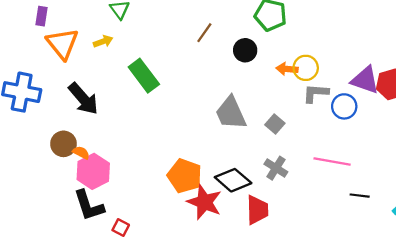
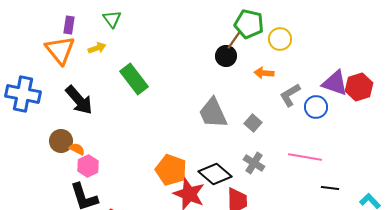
purple rectangle: (41, 16) -> (69, 25), moved
brown line: (204, 33) -> (234, 40), moved
yellow circle: (306, 68) -> (280, 39), moved
gray L-shape: (316, 93) -> (290, 95), turned -35
pink hexagon: (93, 171) -> (88, 166), size x0.7

